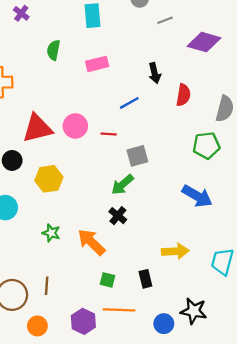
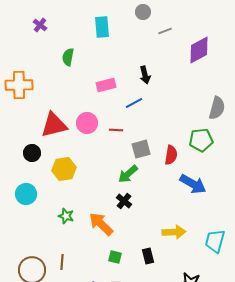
purple diamond: (204, 42) -> (199, 50), turned -44
pink rectangle: (97, 64) -> (106, 85), moved
black arrow: (155, 73) -> (145, 75), moved
red semicircle: (183, 95) -> (171, 155), moved

